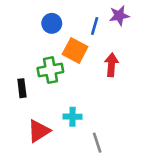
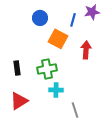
green cross: (50, 70) -> (47, 69), moved
red triangle: (39, 131) -> (19, 101), moved

